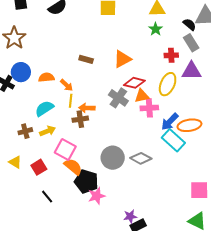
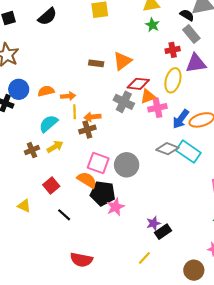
brown rectangle: (86, 59) -> (96, 63), moved
orange arrow: (67, 85) -> (68, 96), turned -40
cyan rectangle: (173, 140) -> (188, 152), moved
pink square: (65, 149) -> (98, 163), moved
gray diamond: (141, 158) -> (167, 149), moved
yellow triangle: (15, 162) -> (24, 206), moved

